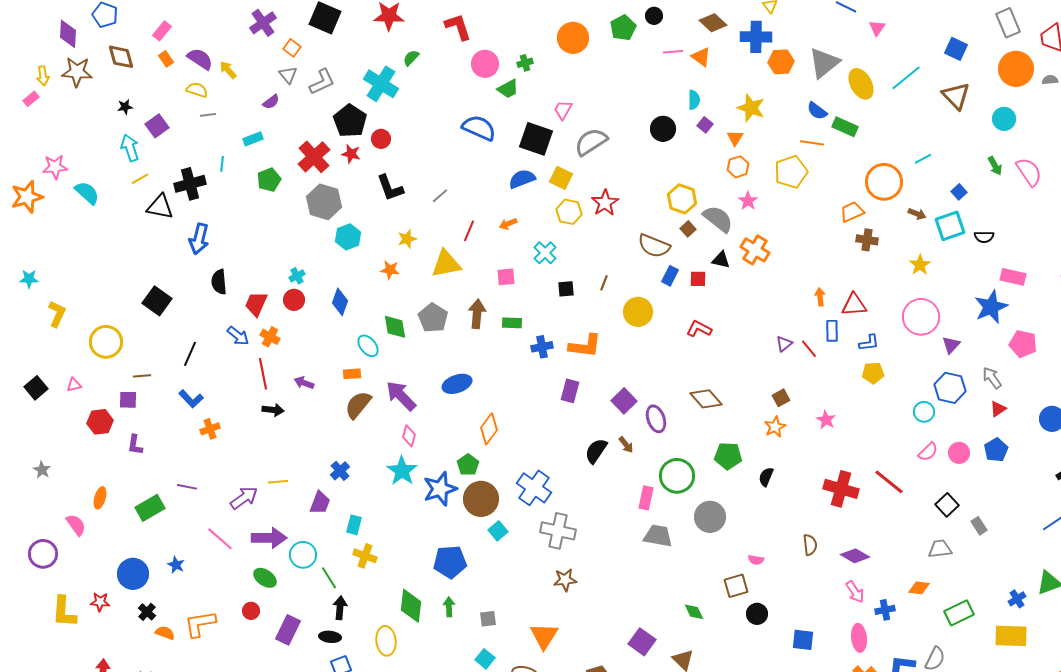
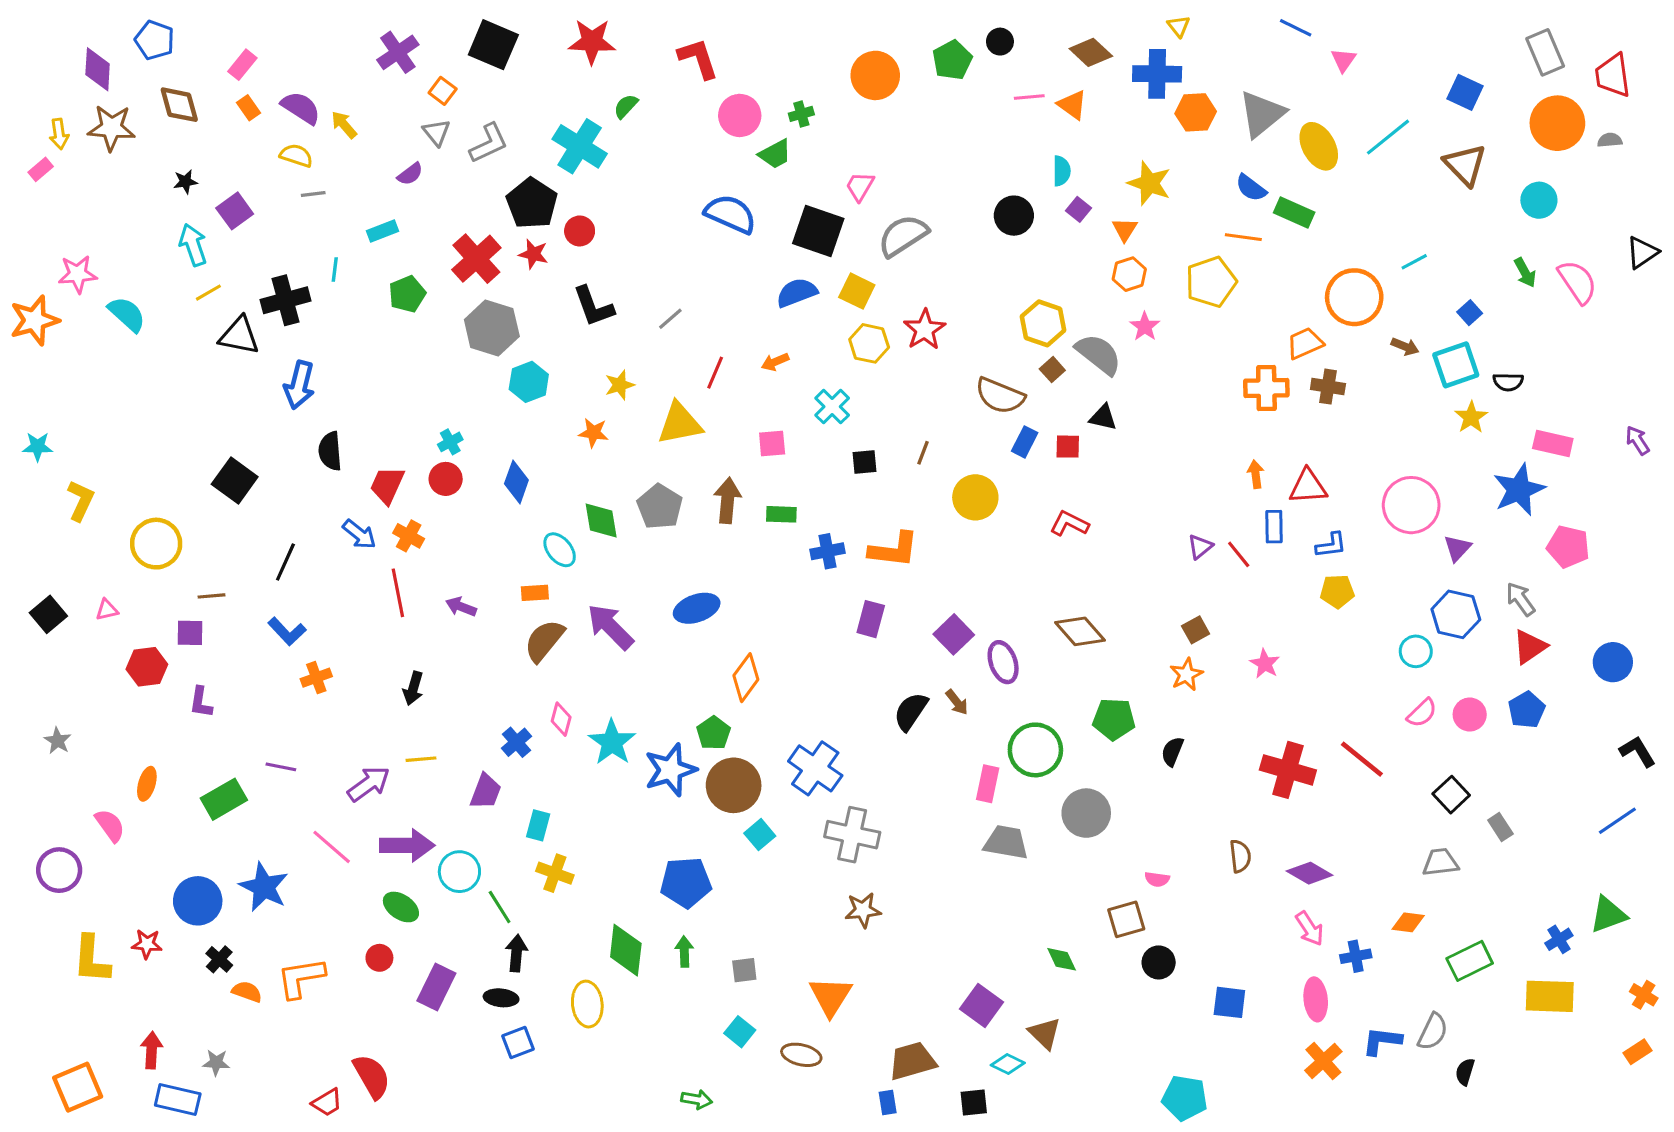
orange cross: (755, 250) -> (1266, 388), moved, turned -32
yellow star: (920, 265) -> (1471, 417), moved
red triangle: (998, 409) -> (1530, 647), size x1.4
black arrow: (273, 410) -> (413, 688), moved, turned 100
pink diamond: (409, 436) -> (561, 719), moved
blue star: (176, 565) -> (264, 887), size x1.8

